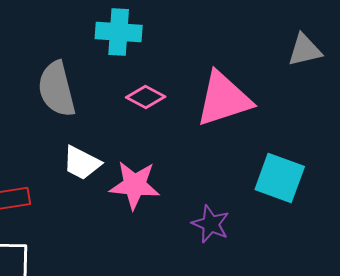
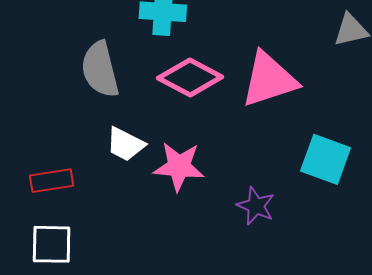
pink diamond: (146, 97) -> (190, 77), size x1.6

